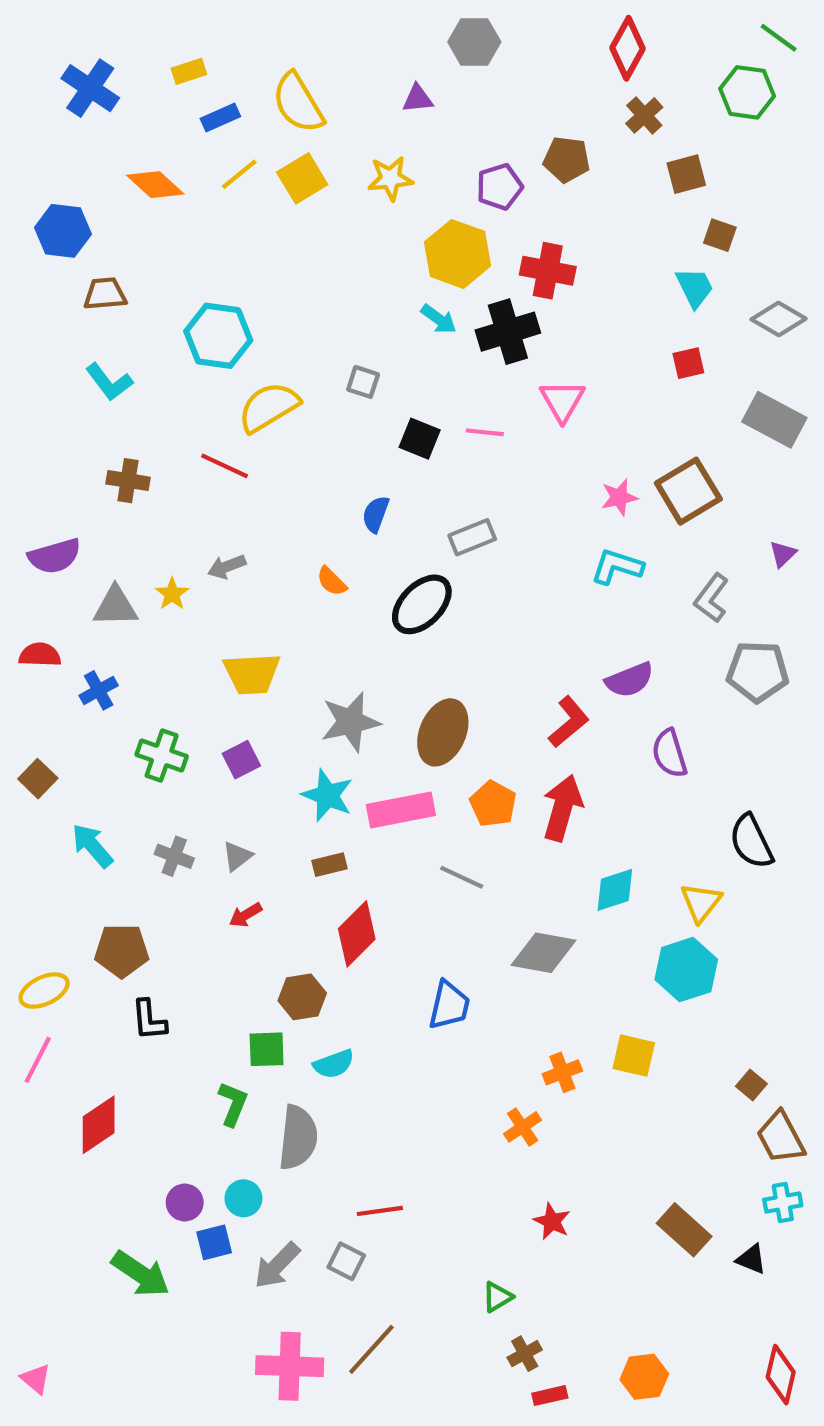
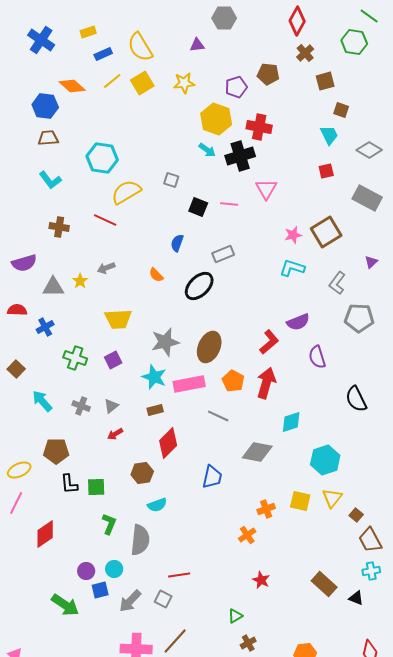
blue hexagon: (63, 231) -> (45, 106), moved
yellow triangle: (701, 902) -> (332, 498), moved
green square: (267, 1049) -> (96, 487), moved

